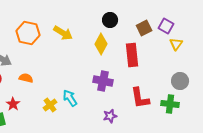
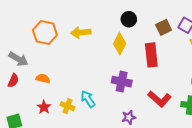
yellow arrow: (63, 33) -> (81, 32), turned 144
red L-shape: (140, 98) -> (159, 99), turned -40
red star: (13, 104) -> (44, 107), moved
yellow cross: (50, 105) -> (67, 106), turned -32

